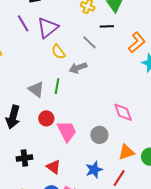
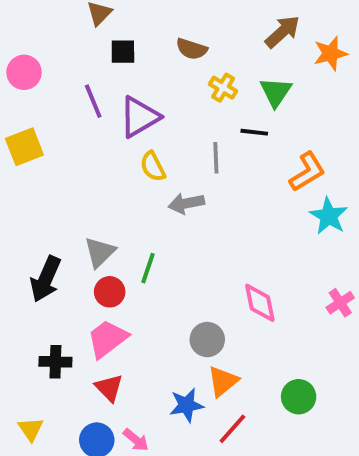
gray line: (89, 42) -> (216, 158), turned 35
green line: (57, 86) -> (148, 268), moved
gray triangle: (36, 89) -> (100, 252), moved, turned 30
pink trapezoid: (67, 131) -> (107, 339), moved, turned -110
orange triangle: (126, 152) -> (223, 381), moved, turned -30

